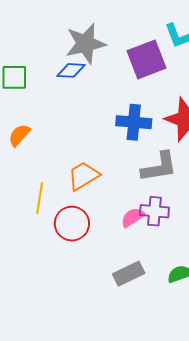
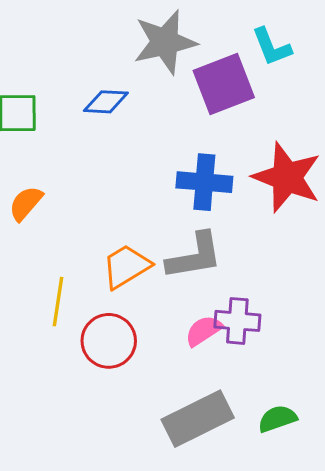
gray star: (86, 44) -> (165, 42), moved
gray L-shape: (159, 167) -> (195, 256), moved
gray rectangle: (129, 274) -> (198, 419), size x1.4

